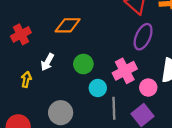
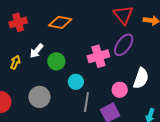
green circle: (83, 64) -> (56, 61), moved
pink cross: (125, 71) -> (98, 56), moved

